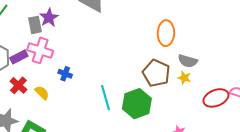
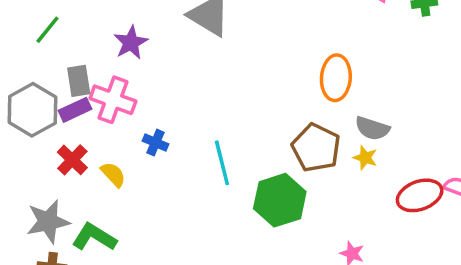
gray rectangle: (35, 25) -> (79, 81), moved
cyan line: (105, 98) -> (222, 163), moved

